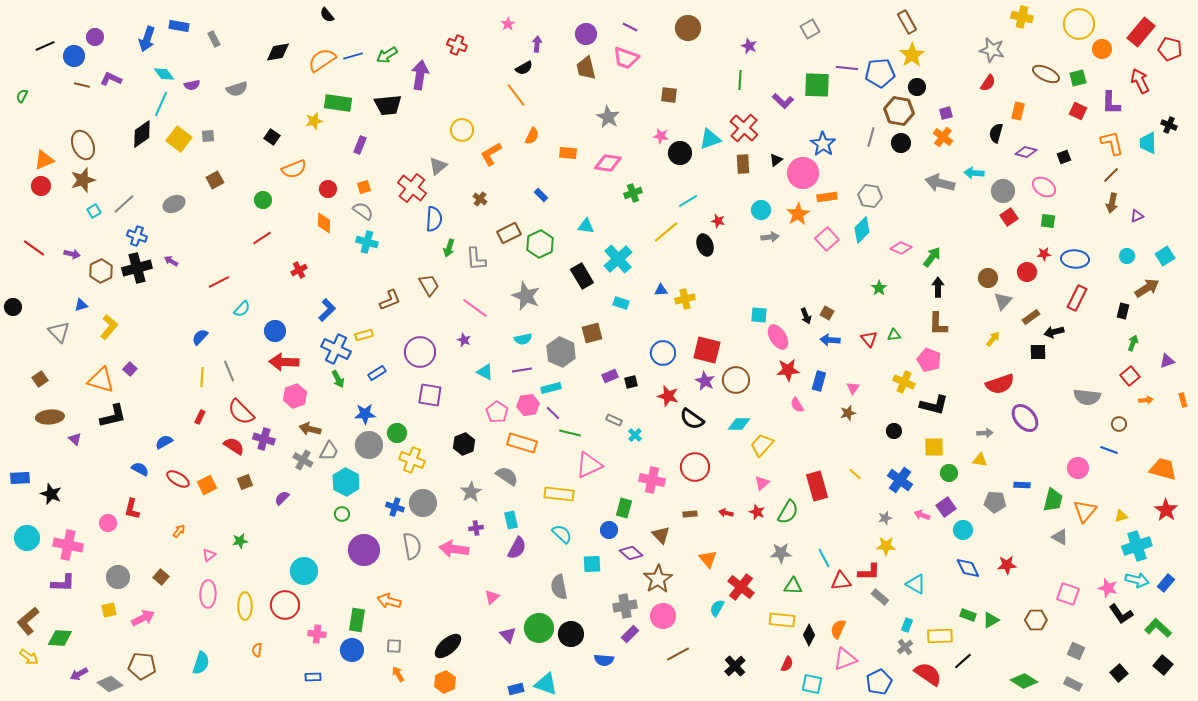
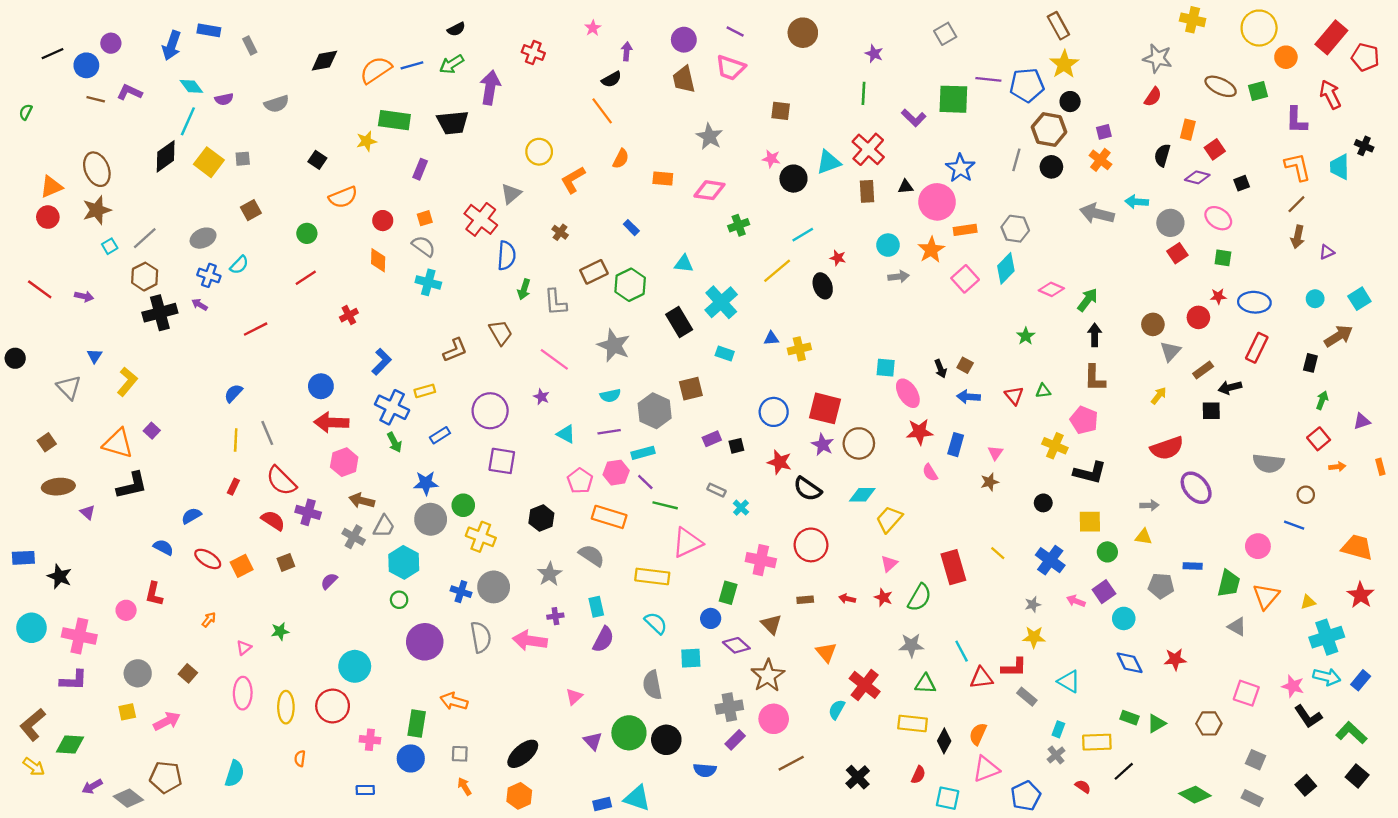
black semicircle: (327, 15) -> (456, 29), moved, turned -77
red square: (1078, 111) -> (1215, 149), moved, turned 30
black triangle: (776, 160) -> (906, 187), turned 32
blue cross: (137, 236) -> (209, 275), moved
brown hexagon: (101, 271) -> (145, 277), moved
blue triangle: (81, 305) -> (95, 356), turned -40
cyan semicircle: (242, 309) -> (239, 265), moved
red semicircle: (928, 674) -> (1083, 786), size x0.5

